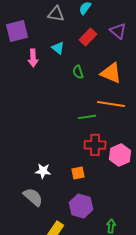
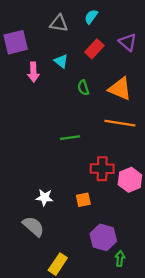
green line: (87, 117) -> (70, 138), moved
purple hexagon: (81, 206) -> (103, 237), moved

